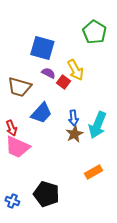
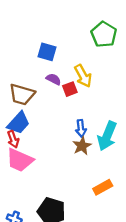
blue square: (42, 48) -> (47, 52), size x0.7
red square: (63, 82) -> (70, 89), turned 32
blue trapezoid: (41, 113) -> (19, 123), moved

